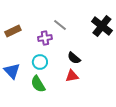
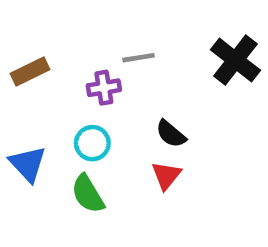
gray line: (60, 25) -> (139, 58), turned -48
red triangle: (72, 76) -> (166, 175), turned -40

